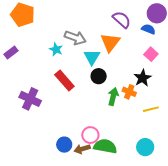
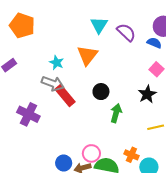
gray arrow: (75, 38) -> (53, 84), moved
orange triangle: (110, 42) -> (87, 55), moved
cyan triangle: (92, 57) -> (99, 25), moved
orange cross: (129, 92) -> (131, 155), moved

